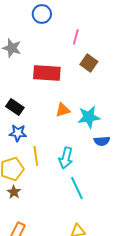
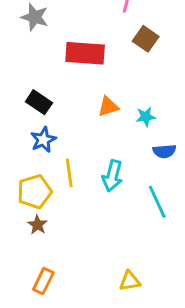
cyan star: (89, 117) -> (146, 117), size x0.6
blue star: (18, 133) -> (43, 140), turned -30
cyan line: (77, 188) -> (157, 202), moved

